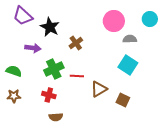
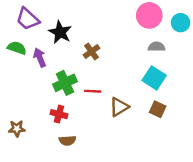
pink circle: (114, 21) -> (149, 15), moved
purple arrow: (33, 48) -> (40, 58), turned -119
green semicircle: (14, 71) -> (17, 48), moved
brown star: (14, 96) -> (17, 129), moved
brown square: (123, 100) -> (158, 109), moved

